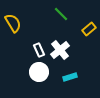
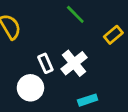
white circle: (39, 72) -> (30, 88), moved

